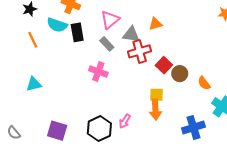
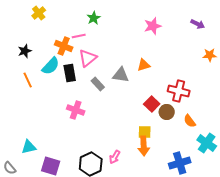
pink triangle: (110, 20) -> (88, 58), moved
cyan semicircle: (57, 25) -> (51, 66), turned -66
red cross: (140, 51) -> (179, 91), moved, turned 30
pink cross: (98, 71) -> (76, 110), moved
cyan triangle: (34, 84) -> (29, 147), moved

